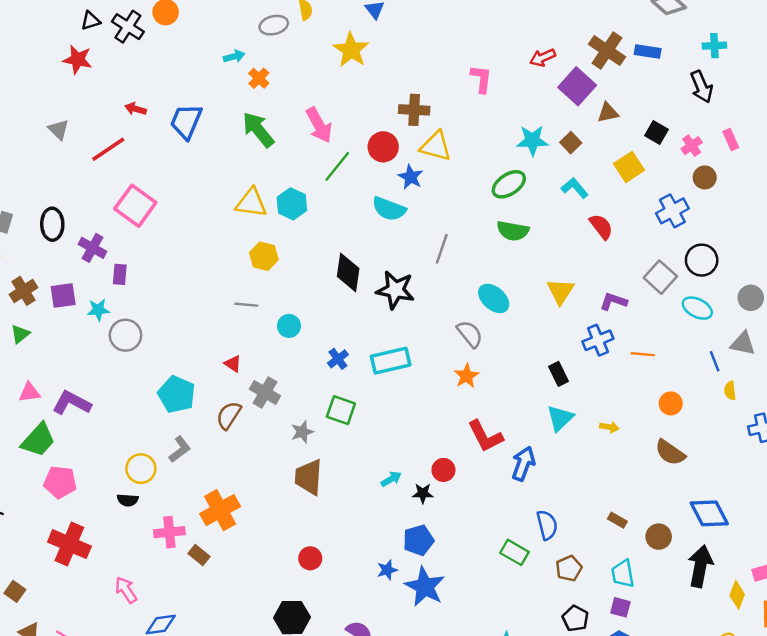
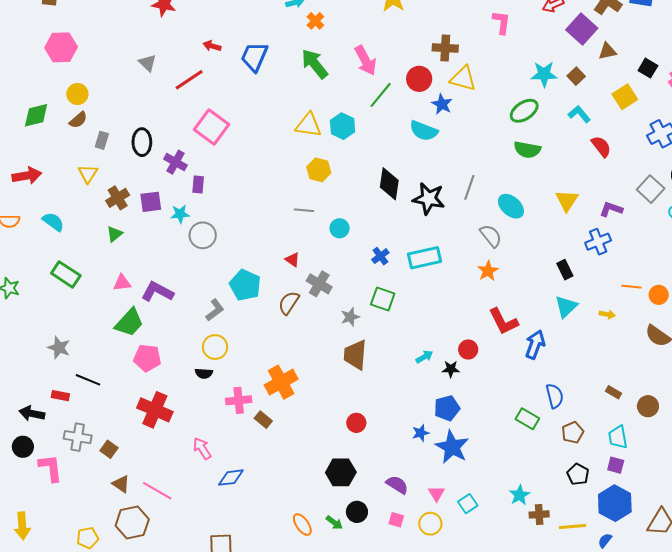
gray line: (442, 249) -> (469, 187), moved
orange line: (643, 354) -> (631, 287), moved
gray L-shape: (180, 449) -> (215, 310), moved

